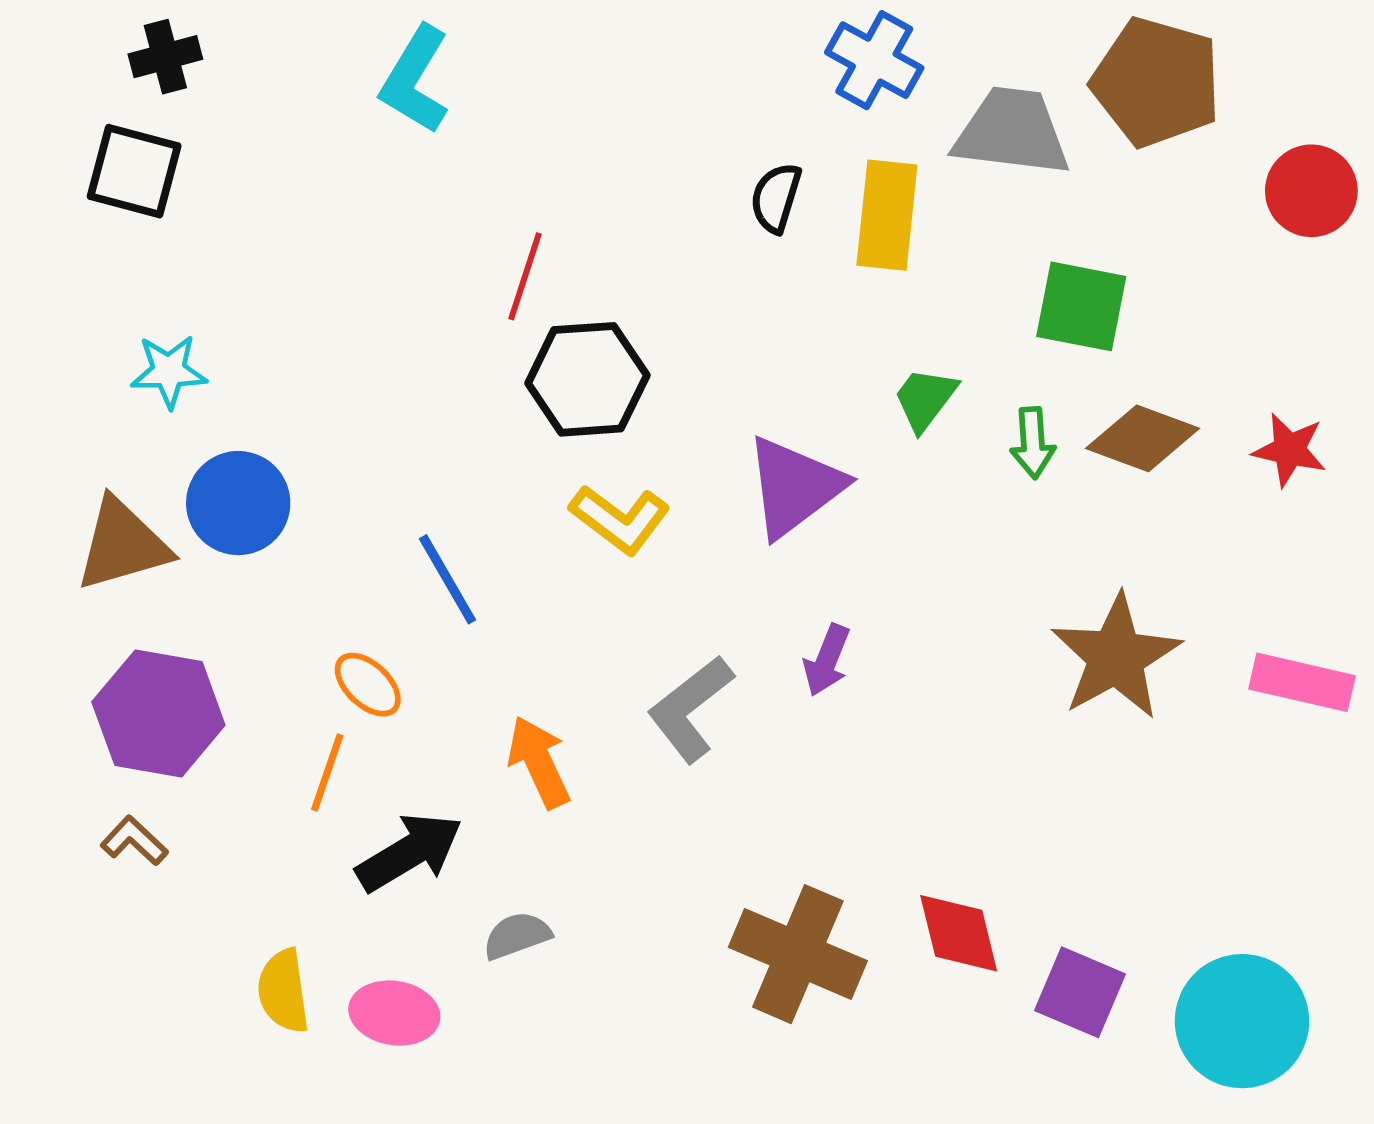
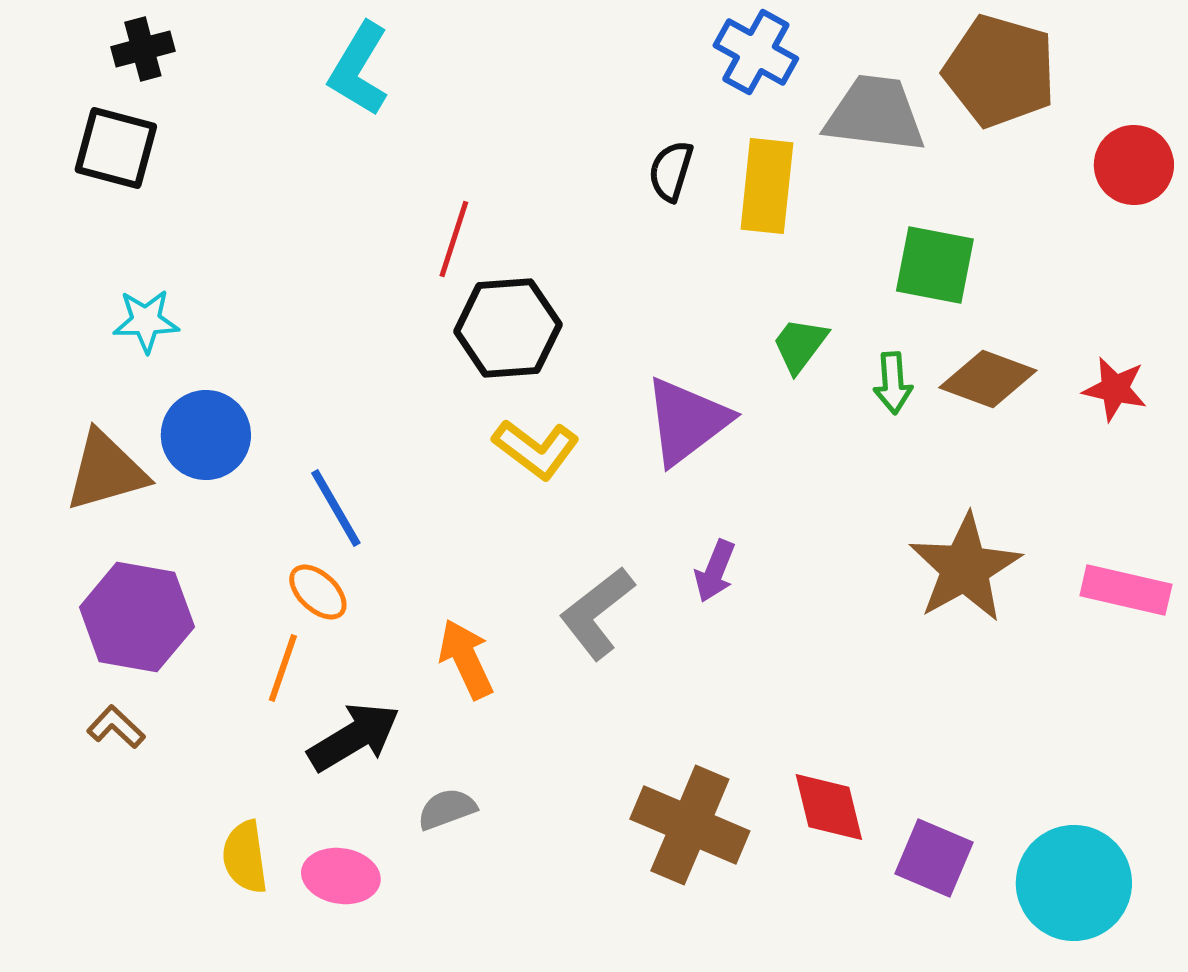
blue line: (448, 579) -> (336, 508), moved

